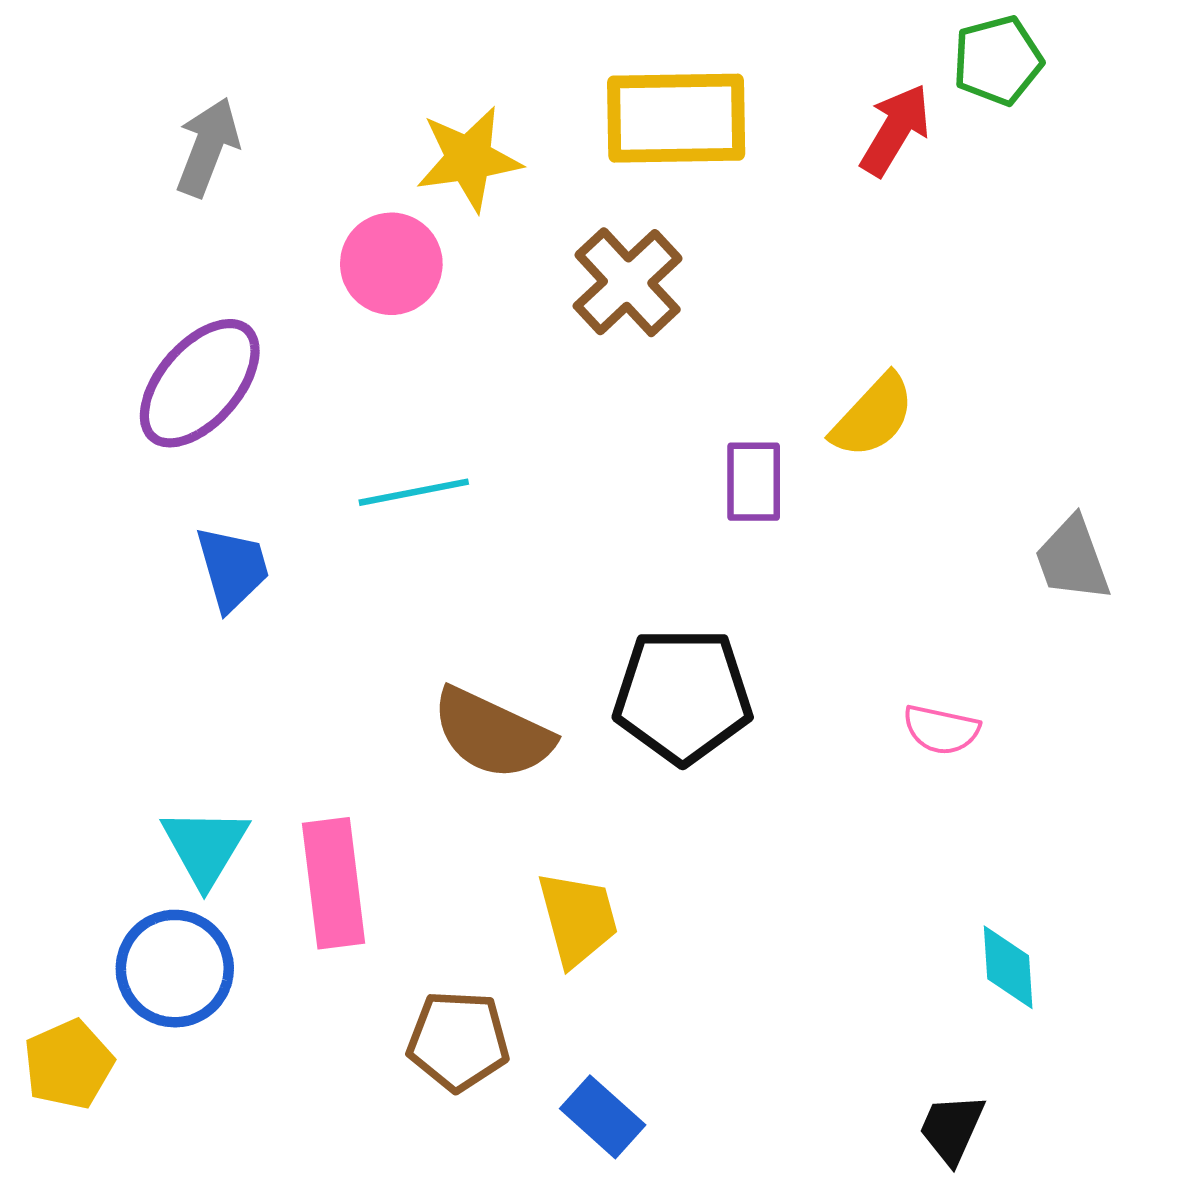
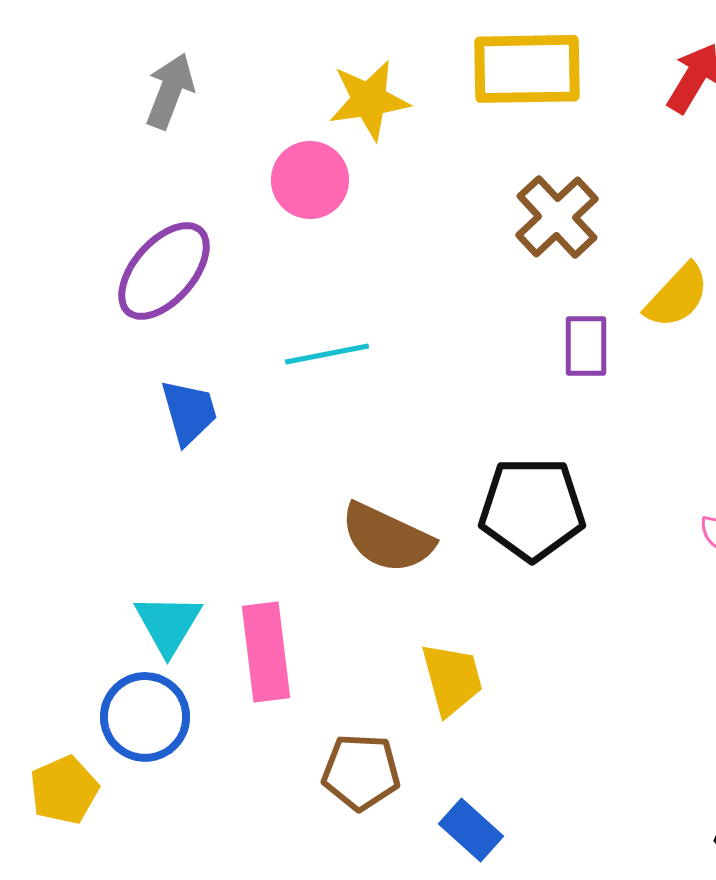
brown cross: (628, 282) -> (557, 217), moved

